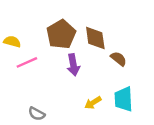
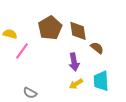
pink line: (27, 62) -> (22, 51), turned -30
purple arrow: (73, 65) -> (74, 62), moved

